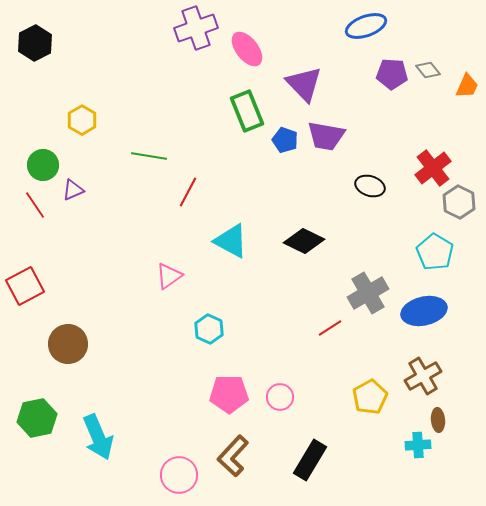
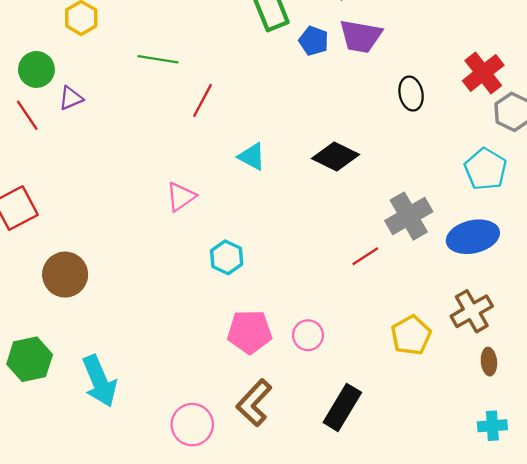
black ellipse: (370, 186) -> (411, 94), turned 60
cyan triangle: (231, 241) -> (252, 157), size x0.7
cyan cross: (418, 445) -> (492, 426), moved

